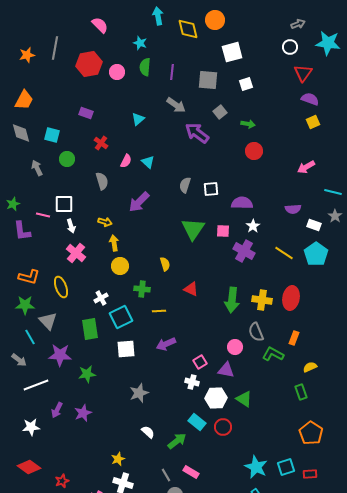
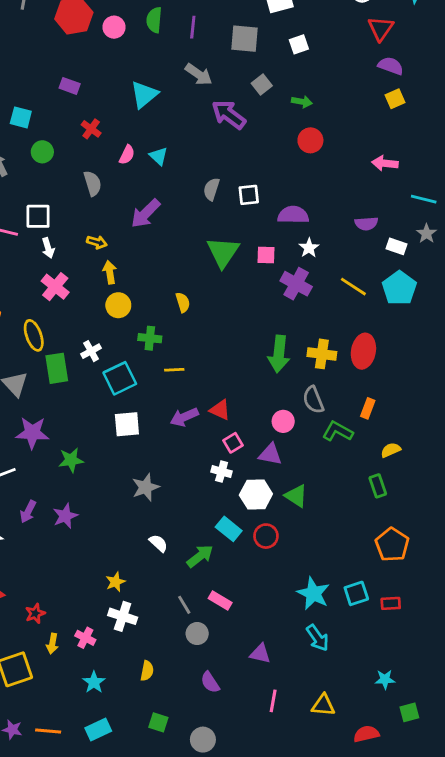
cyan triangle: (138, 119) -> (144, 94), size x1.5
pink arrow: (306, 167) -> (385, 163), turned 36
red triangle: (191, 289) -> (220, 410), moved
green rectangle: (90, 329) -> (57, 368), moved

